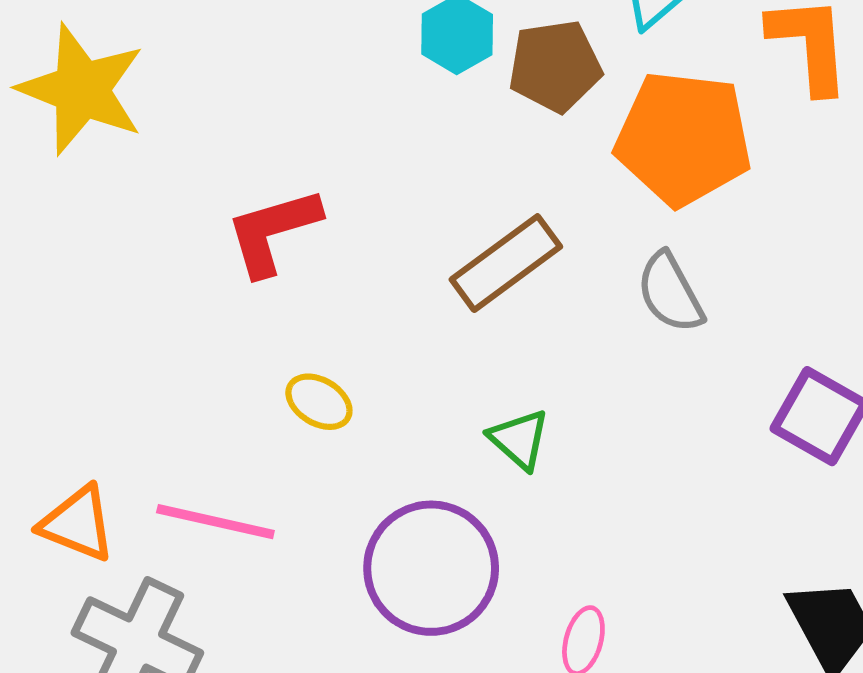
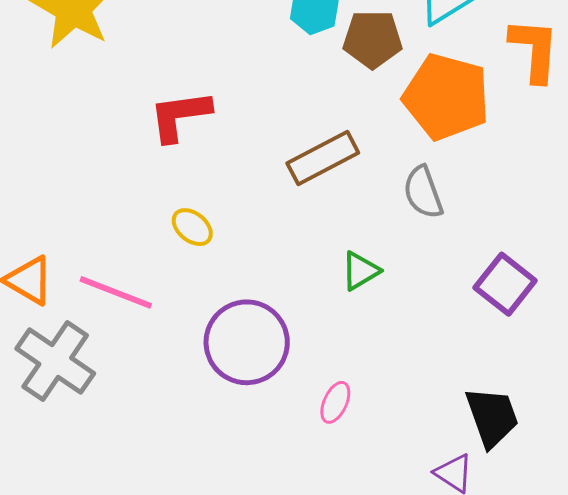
green triangle: (519, 439) -> (360, 271), moved, turned 39

